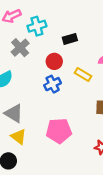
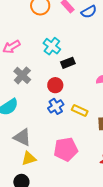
cyan cross: (37, 26) -> (52, 46), moved, turned -30
yellow rectangle: (83, 75) -> (80, 111), moved
yellow triangle: (19, 137) -> (29, 158), turned -49

